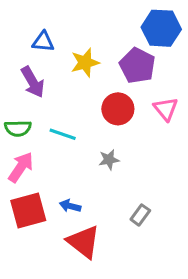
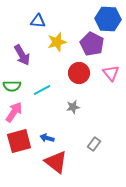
blue triangle: (43, 42) -> (38, 21), moved
cyan line: (63, 134) -> (42, 90), turned -48

